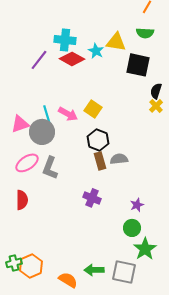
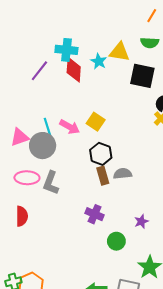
red diamond: (72, 59) -> (74, 70), turned 65
pink ellipse: (27, 163) -> (27, 178), turned 35
green circle: (132, 228) -> (116, 241), moved

